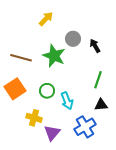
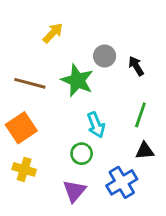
yellow arrow: (46, 19) -> (53, 33), moved
green circle: (47, 91) -> (82, 154), moved
cyan arrow: (67, 101) -> (96, 125), moved
yellow cross: (34, 118) -> (24, 169), moved

